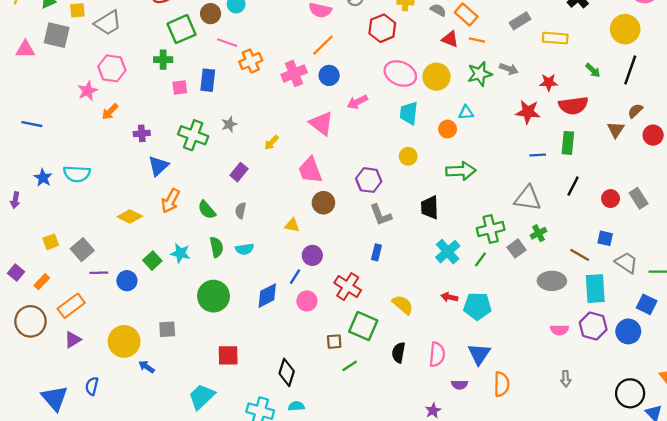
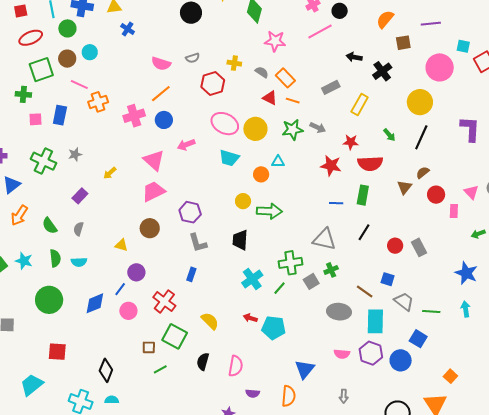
yellow rectangle: (555, 38) -> (360, 105), turned -70
cyan trapezoid: (409, 113) -> (229, 158), turned -85
yellow circle: (408, 156) -> (243, 201), moved
pink trapezoid: (310, 170) -> (153, 191), moved, turned 80
blue triangle: (479, 354) -> (305, 369), moved

